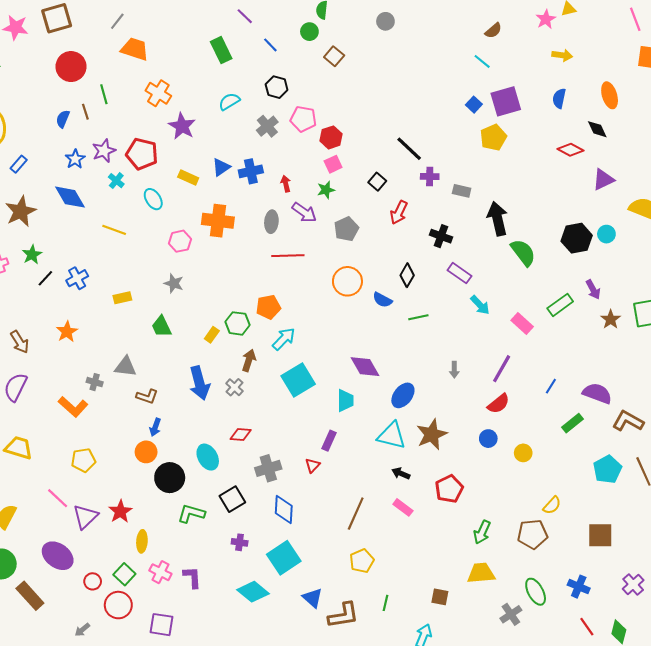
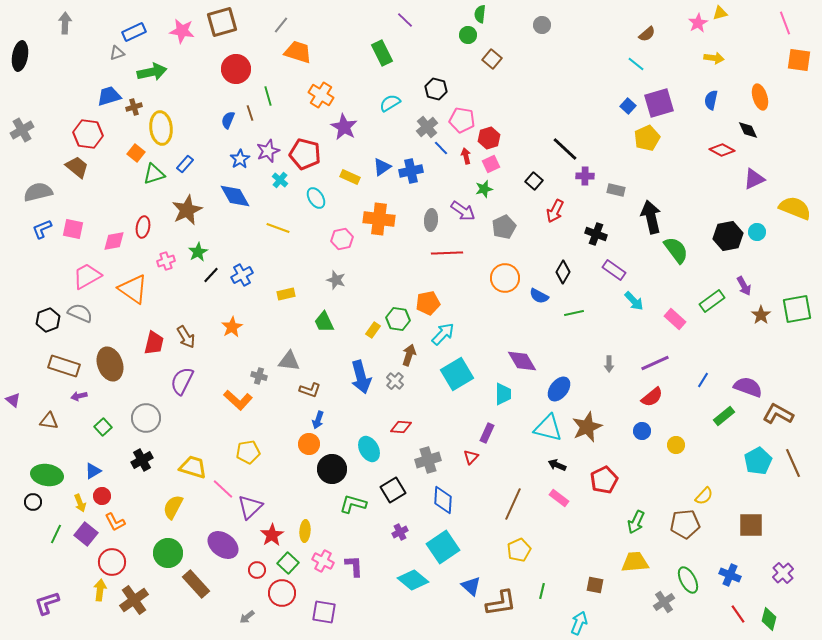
blue line: (270, 45) -> (441, 148), moved
red arrow: (286, 184) -> (466, 156), moved
purple line: (502, 369) -> (655, 363), turned 36
yellow trapezoid: (19, 448) -> (193, 467), moved
red star: (120, 512) -> (272, 535), moved
purple cross: (240, 542) -> (400, 532), turned -35

